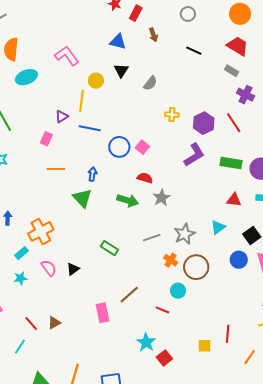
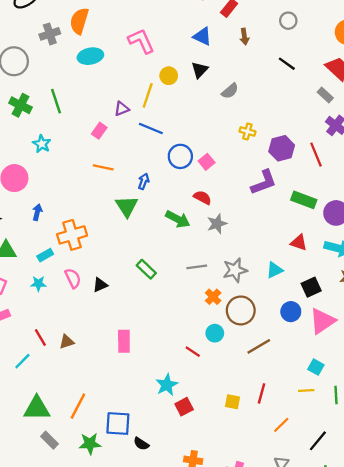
brown line: (129, 295) -> (259, 346), moved

